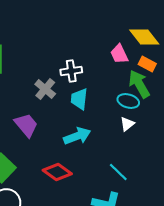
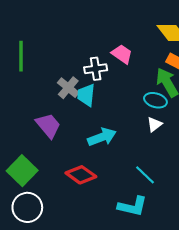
pink trapezoid: (119, 54) -> (122, 54), moved, turned 150
cyan trapezoid: (79, 99) -> (86, 95), moved

